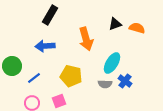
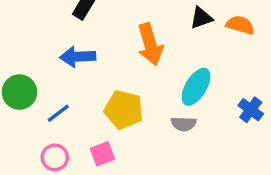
blue cross: (125, 81) -> (251, 110), moved

